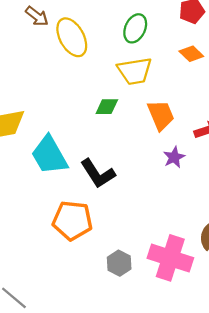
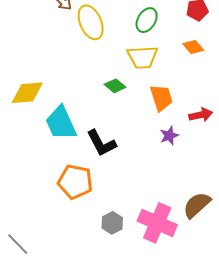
green diamond: (107, 107) -> (115, 86), turned 35

